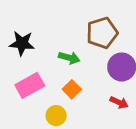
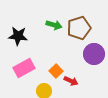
green arrow: (69, 58) -> (54, 25), moved
red arrow: (119, 102) -> (71, 81), moved

